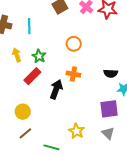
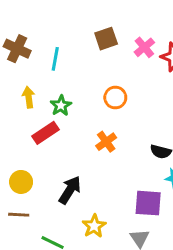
orange cross: (73, 74) -> (106, 142), turned 32
black arrow: (56, 89) -> (70, 190), moved
brown line: (25, 133) -> (19, 215), turned 32

